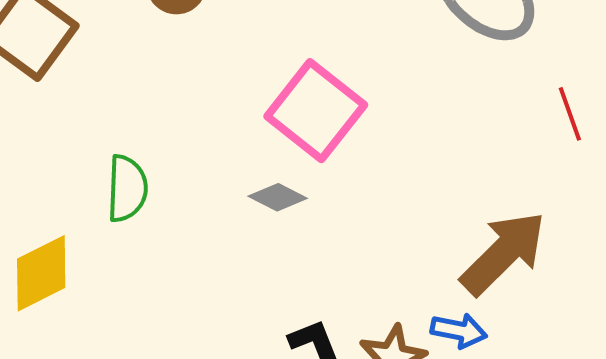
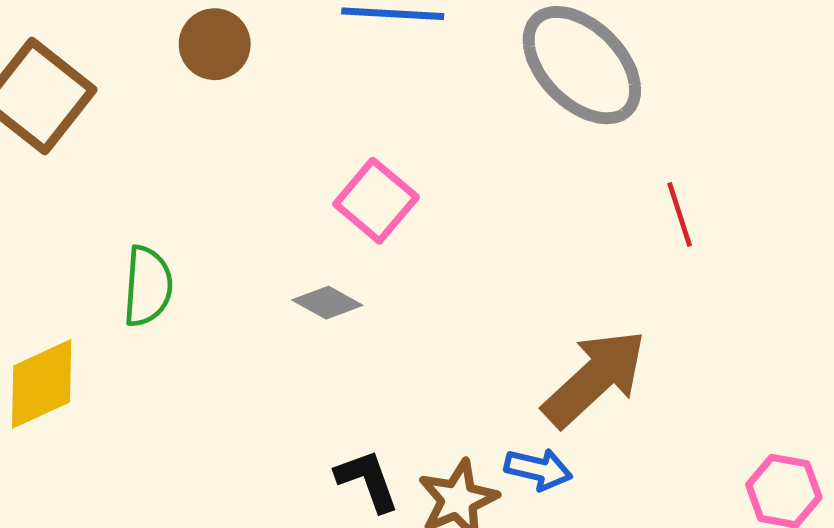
pink square: (316, 111) -> (376, 201), size x0.7

